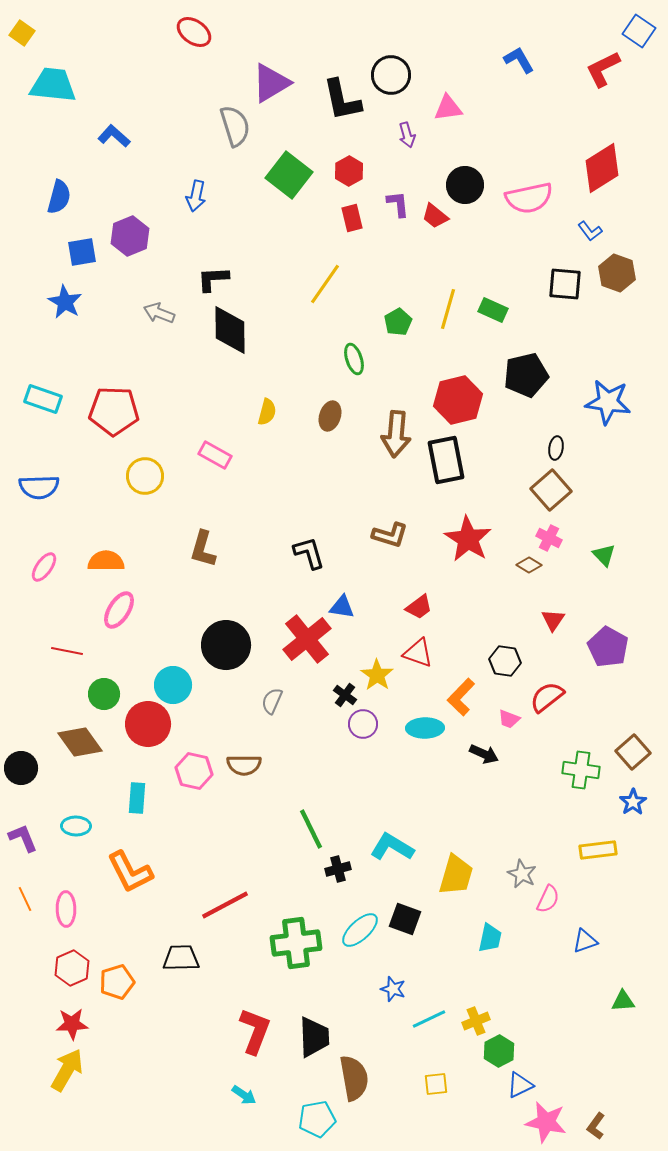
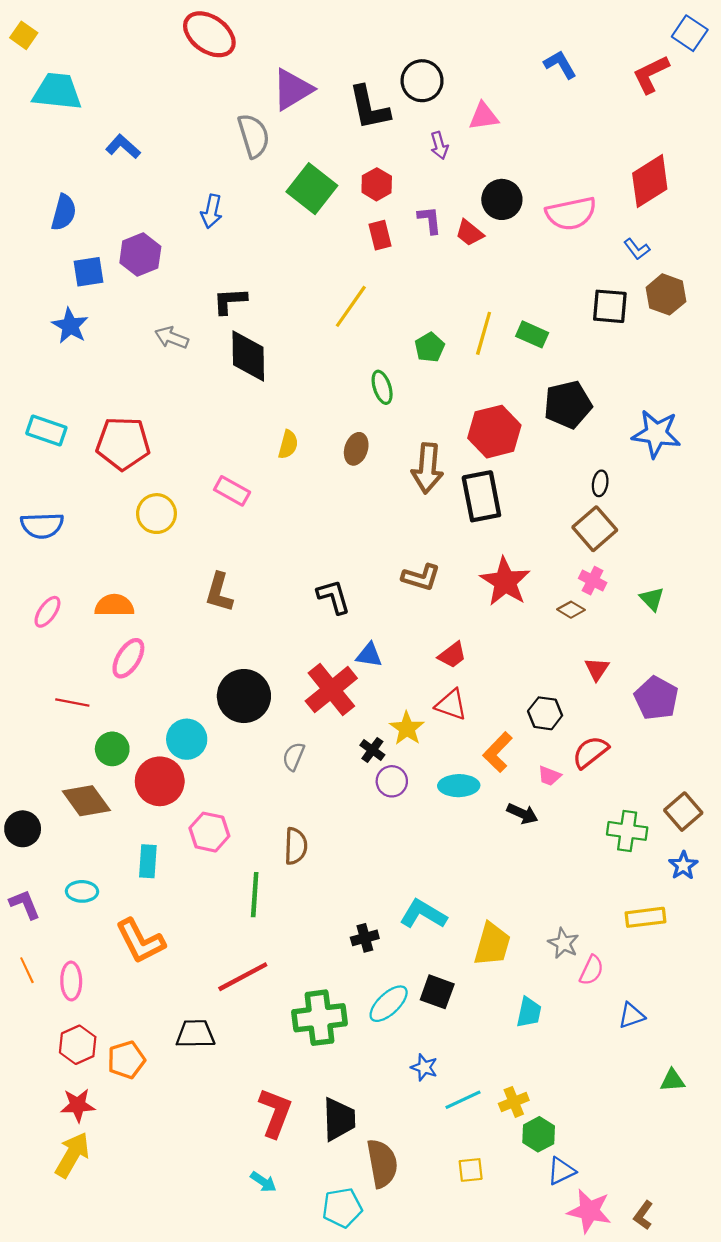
red ellipse: (194, 32) -> (209, 34), size x1.4
brown semicircle: (244, 765) -> (296, 846), moved, turned -88
green line: (311, 829) -> (255, 895), moved, turned 30

